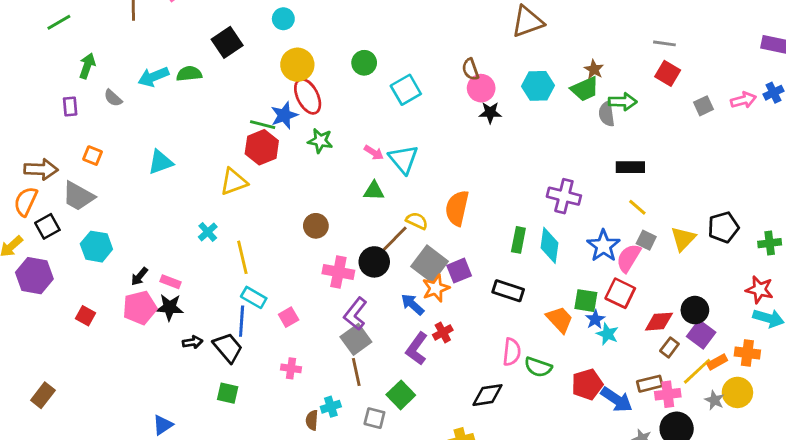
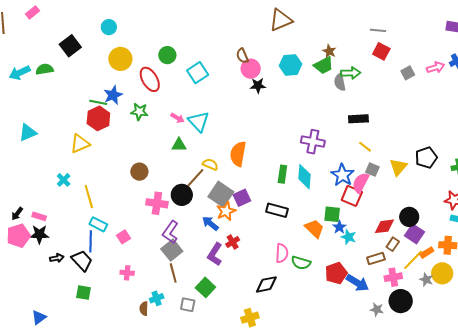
red ellipse: (308, 96) -> (150, 79), moved
red square: (620, 293) -> (352, 196), moved
brown rectangle: (650, 384) -> (376, 258), moved

